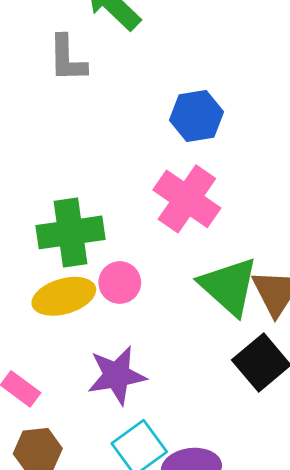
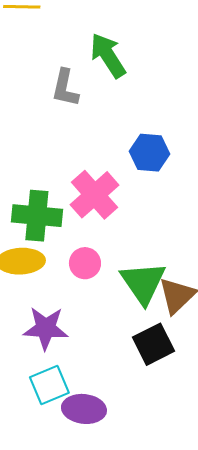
pink cross: (187, 199) -> (95, 195), moved
pink circle: (120, 283) -> (85, 263), moved

